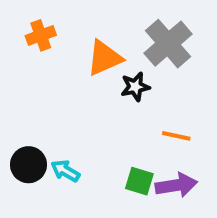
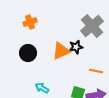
orange triangle: (104, 58) -> (61, 51), moved
black circle: (28, 165) -> (28, 53), moved

